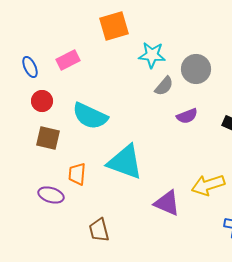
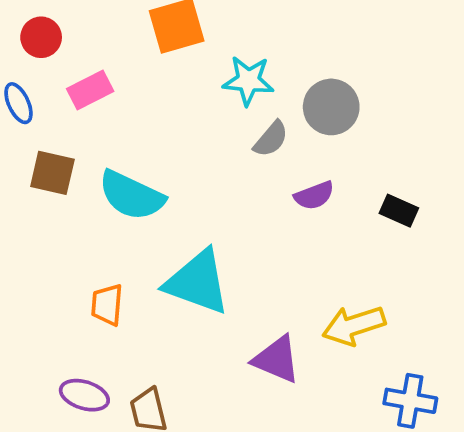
red circle: (42, 101) -> (41, 37), moved
brown square: (48, 138) -> (52, 173), moved
purple ellipse: (51, 195) -> (84, 395), moved

